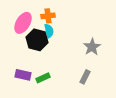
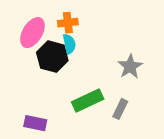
purple rectangle: (23, 75) -> (35, 123), moved
green rectangle: (43, 78) -> (88, 100), moved, size x1.5

